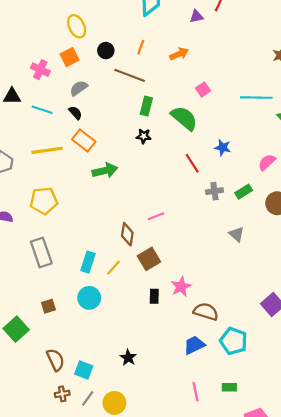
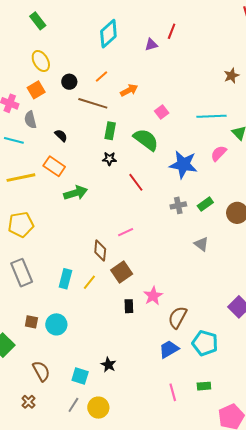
orange line: (141, 47) -> (101, 76), turned 32
orange arrow: (179, 54) -> (129, 90), moved
gray semicircle: (79, 88) -> (30, 120), moved, turned -66
black semicircle: (75, 113) -> (61, 136), moved
blue star: (223, 148) -> (183, 165), size x1.8
pink semicircle: (267, 162) -> (219, 153), moved
red line: (192, 163) -> (136, 182), moved
cyan circle: (89, 298) -> (56, 324), moved
brown square: (48, 306) -> (31, 322), turned 32
brown semicircle: (206, 312) -> (178, 317), turned -75
cyan square: (84, 370) -> (80, 376), moved
brown cross: (62, 394) -> (28, 402), moved, turned -32

